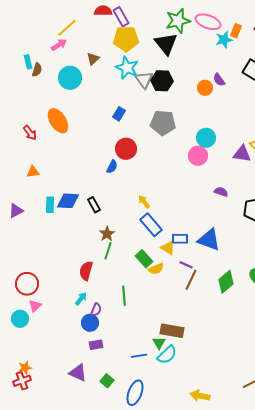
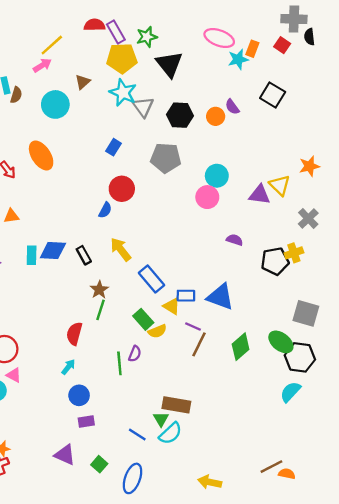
green star: (178, 21) -> (147, 37), moved, size x0.7
black hexagon: (162, 81) -> (180, 115), moved
yellow arrow: (144, 202) -> (121, 249), moved, size x1.5
pink triangle: (35, 306) -> (14, 375), turned -48
purple semicircle: (96, 310) -> (135, 354), moved
blue line: (139, 356) -> (137, 435), turned 42

